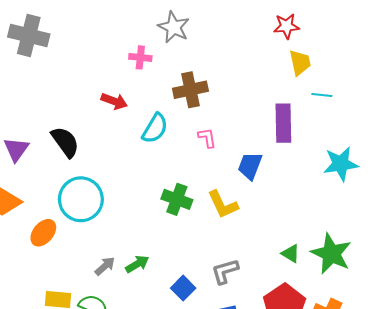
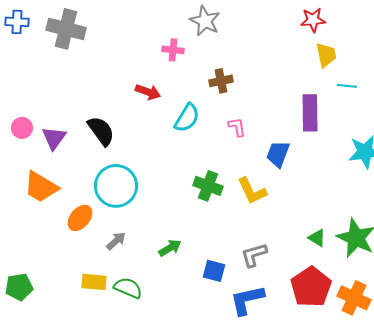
brown cross: (190, 90) -> (221, 81), size x0.7
gray arrow: (105, 266) -> (116, 241), moved
blue square: (183, 288) -> (214, 271), turned -30

